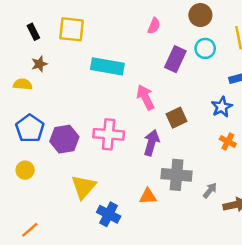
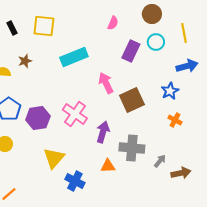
brown star: (39, 64) -> (25, 61), moved
cyan rectangle: (107, 66) -> (74, 57), turned -32
brown square: (177, 118) -> (132, 100), size x1.4
pink cross: (109, 134) -> (75, 114), turned 30
purple arrow: (151, 143) -> (103, 132), moved

